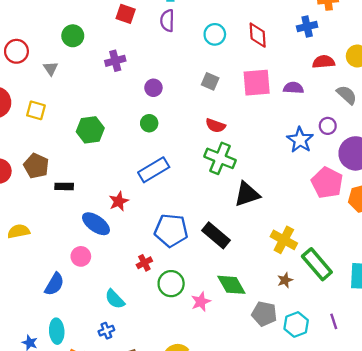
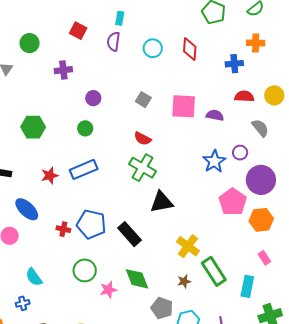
cyan circle: (215, 34) -> (153, 48), moved
red diamond: (258, 35) -> (190, 49), moved
red star: (119, 201) -> (50, 176), moved
red cross: (144, 263) -> (63, 229), moved, turned 32

